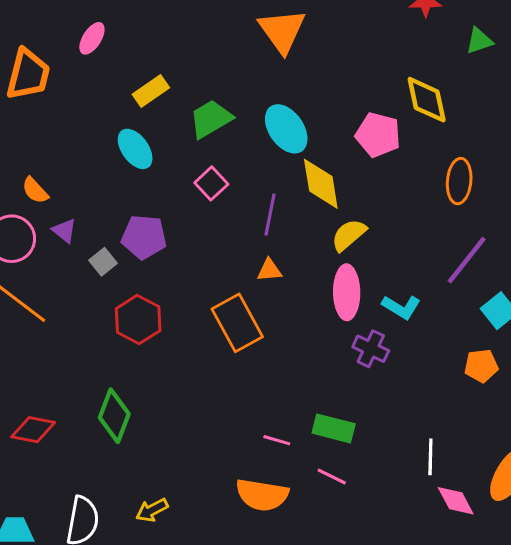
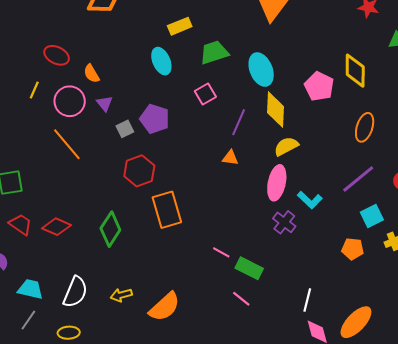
orange rectangle: (237, 323) -> (167, 210), moved
pink line: (277, 440) -> (221, 252), moved
orange semicircle: (262, 495) -> (165, 307), moved, turned -64

